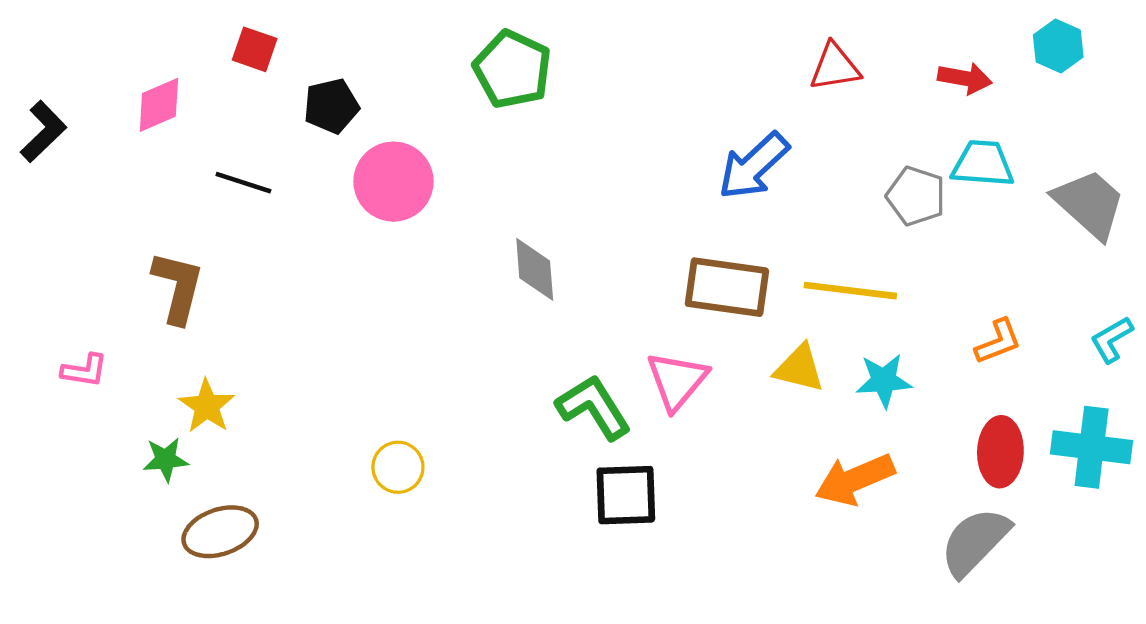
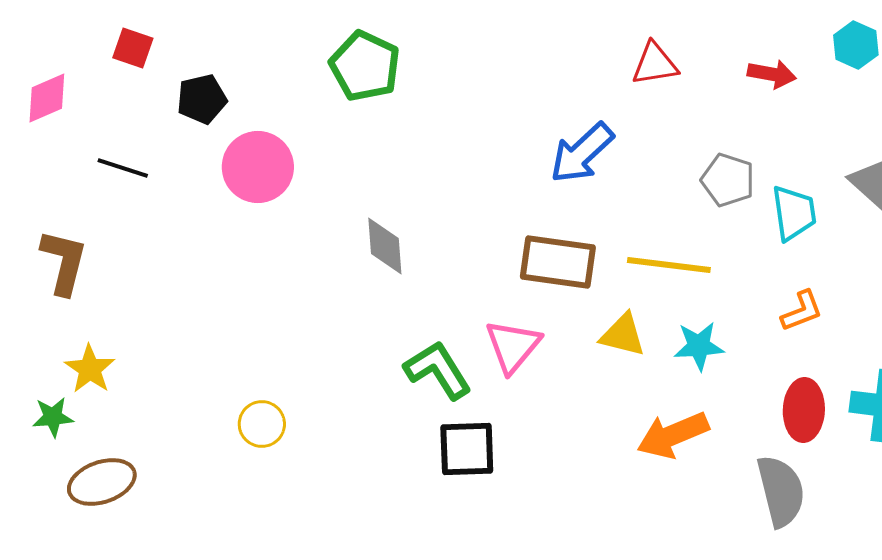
cyan trapezoid: (983, 164) -> (794, 213), moved, turned 78
gray semicircle: (975, 542) -> (781, 491), turned 122

